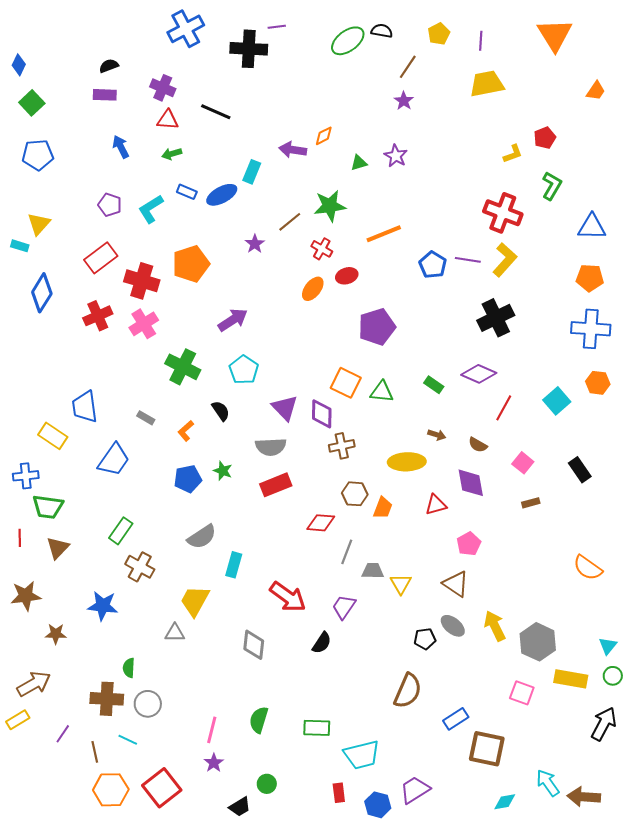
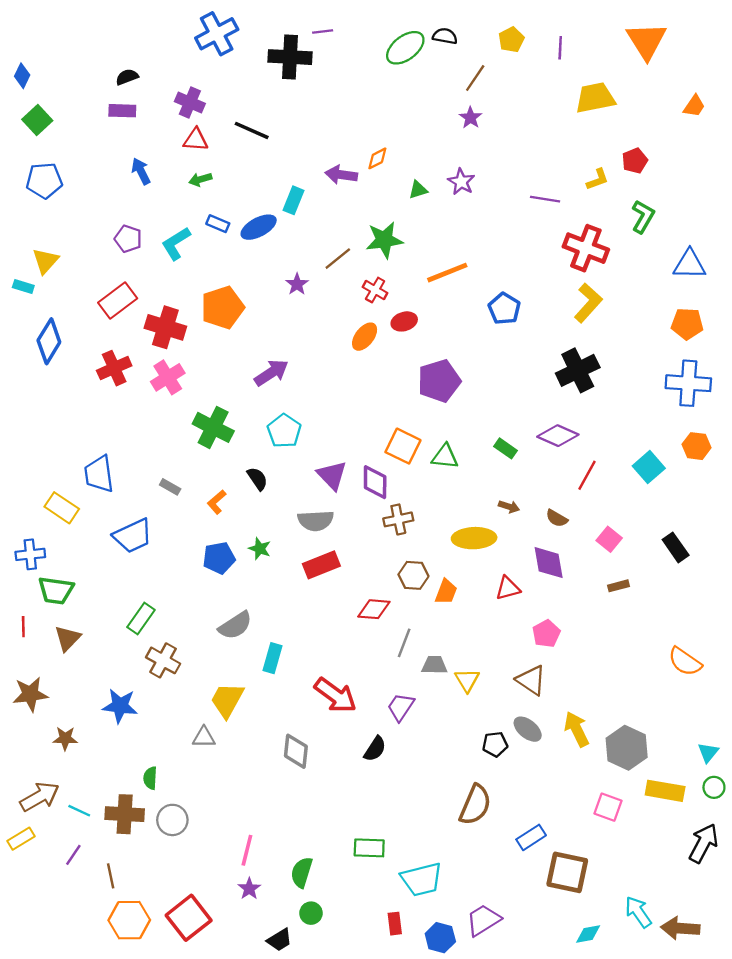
yellow trapezoid: (487, 84) -> (595, 98), moved
purple line: (468, 260) -> (545, 199), moved
blue trapezoid: (114, 460) -> (133, 536), turned 30
green semicircle: (259, 720) -> (302, 872), moved
cyan line: (128, 740) -> (79, 811), moved

